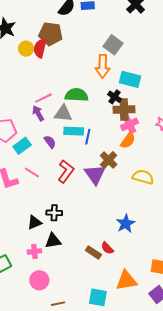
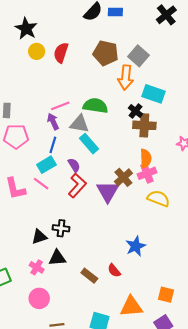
brown pentagon: (51, 34) -> (106, 53), moved
yellow circle: (26, 49) -> (37, 51), moved
pink cross: (129, 124) -> (147, 173), moved
cyan rectangle: (74, 131) -> (89, 144), turned 42
blue line: (88, 137) -> (53, 145), moved
orange semicircle: (128, 140) -> (146, 158), turned -42
purple semicircle: (50, 142) -> (74, 165), moved
cyan rectangle: (22, 146) -> (46, 165), moved
pink cross: (34, 251) -> (37, 267), turned 32
brown rectangle: (93, 253) -> (89, 276), moved

